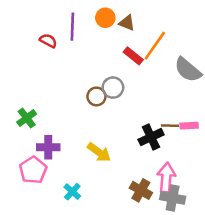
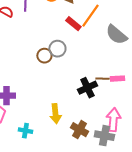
yellow arrow: (99, 152) -> (55, 114), moved, turned 48
pink arrow: (166, 178) -> (113, 120), moved
cyan cross: (72, 192) -> (25, 131), turned -32

